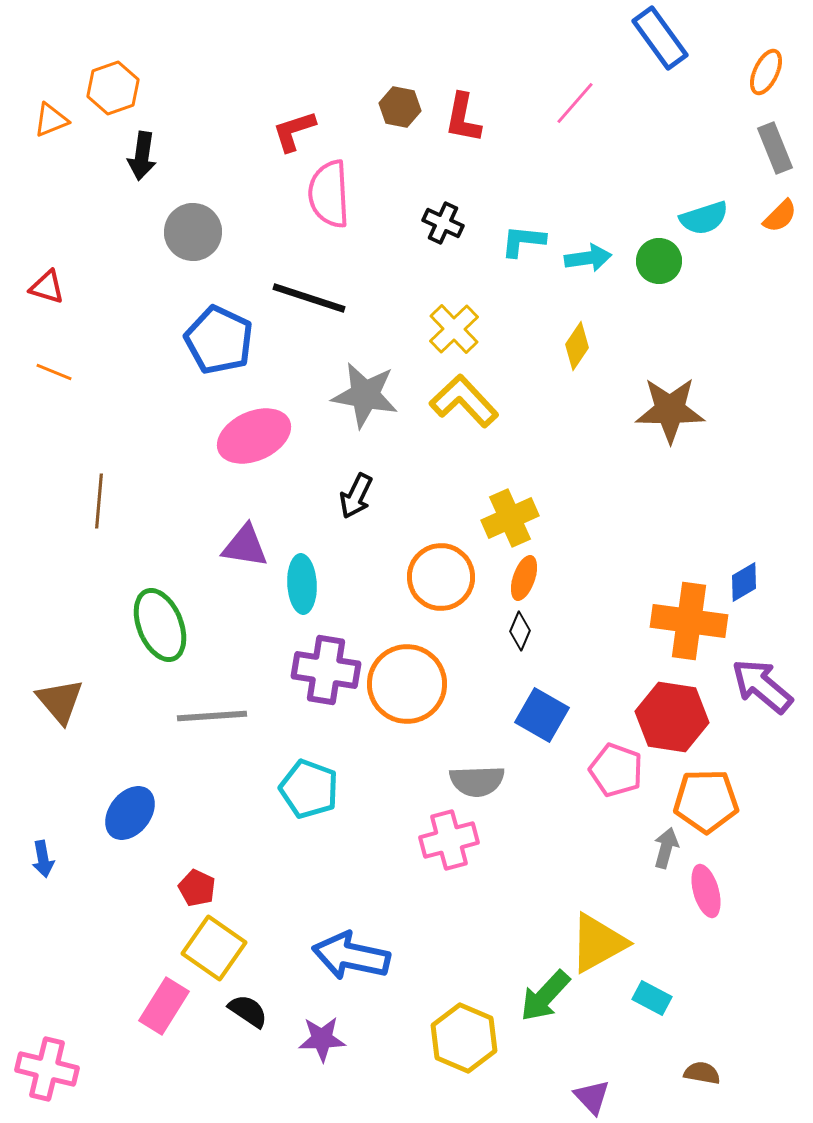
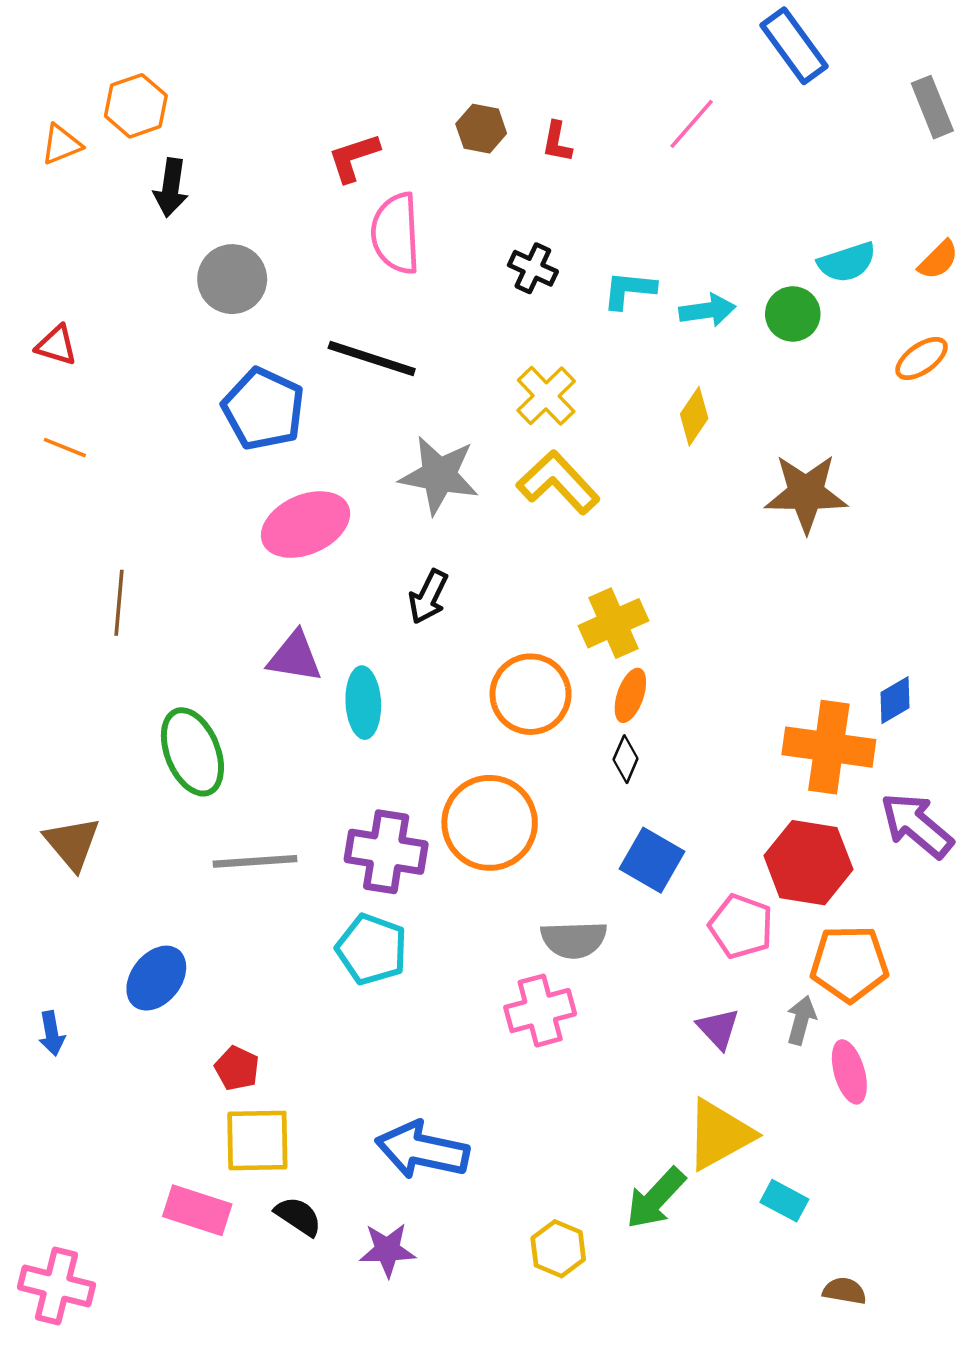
orange ellipse: (766, 72) -> (922, 358), moved, turned 30
red L-shape: (463, 118) -> (557, 142), size x0.7
gray rectangle: (775, 148) -> (932, 107), moved
purple cross: (326, 670) -> (386, 852), moved
yellow square: (214, 948) -> (257, 1140), turned -36
pink rectangle: (164, 1006) -> (197, 1210), turned 76
yellow hexagon: (464, 1038) -> (558, 1249), size x0.7
purple triangle: (592, 1097) -> (718, 1029), moved

